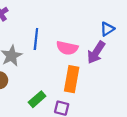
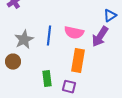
blue line: (36, 39) -> (49, 36), moved
green rectangle: (37, 99) -> (47, 79), turned -56

